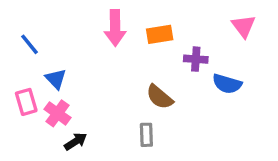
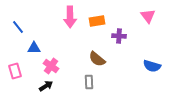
blue triangle: (56, 79) -> (34, 48), turned -48
blue semicircle: (227, 84) -> (152, 66), moved
pink rectangle: (26, 102) -> (15, 71), moved
pink cross: (57, 113) -> (51, 66), moved

